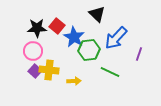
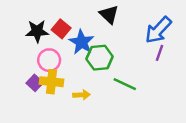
blue arrow: (116, 38) -> (158, 30), moved
pink circle: (33, 51) -> (49, 60), moved
purple line: (139, 54) -> (160, 53), moved

